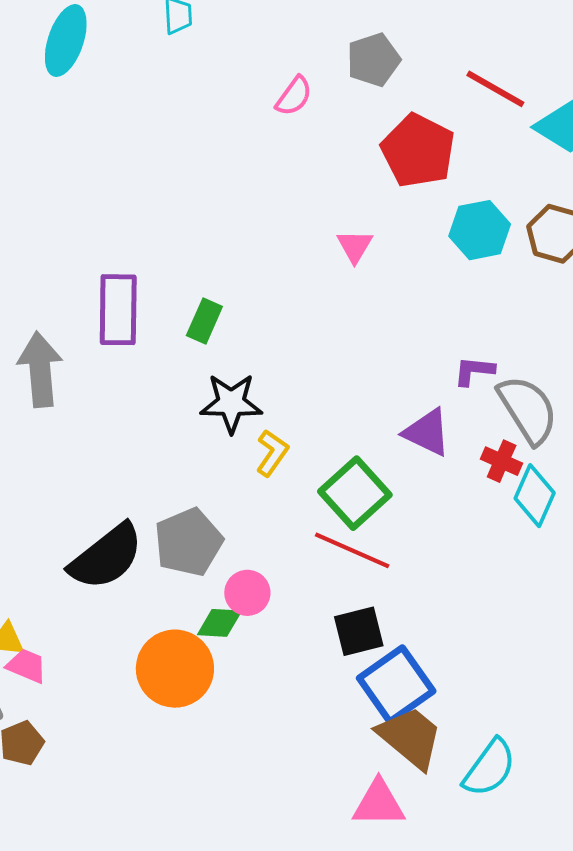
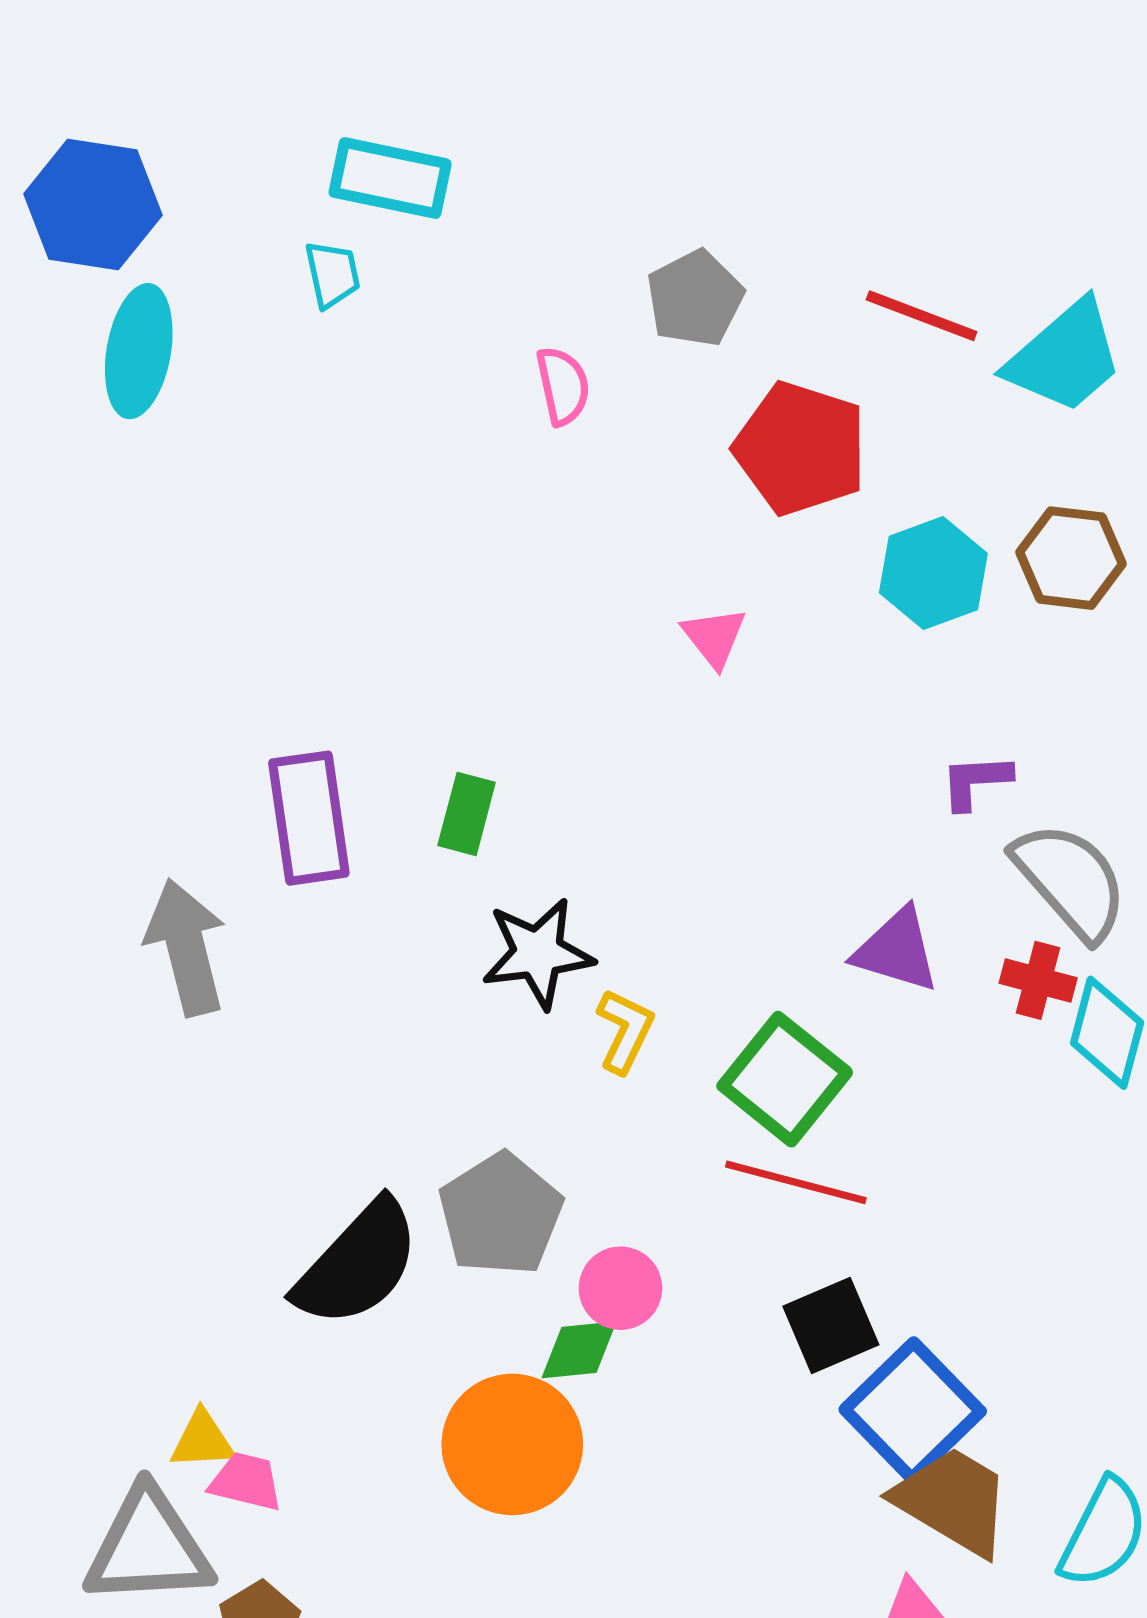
pink semicircle: (294, 96) -> (563, 386), turned -39
purple L-shape: (474, 371) -> (976, 781), moved

